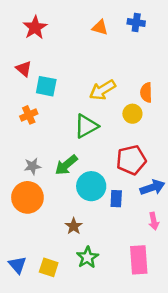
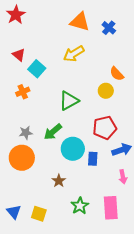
blue cross: (136, 22) -> (109, 28), moved, turned 32
red star: (35, 27) -> (16, 15), moved
orange triangle: (100, 27) -> (80, 22), size x1.5
cyan square: (46, 86) -> (37, 69), turned 30
yellow arrow: (102, 90) -> (74, 54), moved
orange semicircle: (146, 92) -> (117, 74), turned -42
green star: (87, 257) -> (80, 206), moved

